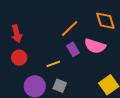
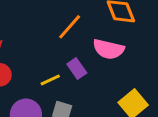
purple rectangle: (73, 49) -> (77, 68), moved

